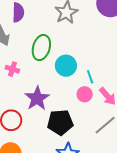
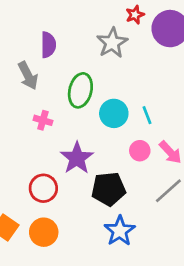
cyan line: (90, 77) -> (147, 115), moved

